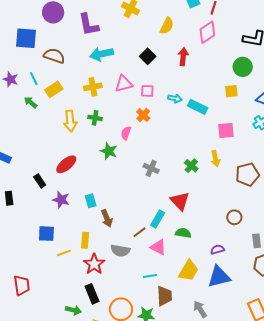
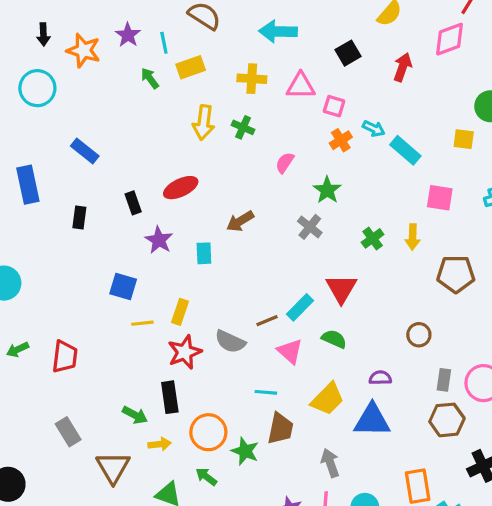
orange cross: (143, 115) -> (341, 140), moved
green star: (109, 151) -> (327, 190), moved
brown arrow: (107, 218) -> (240, 221), moved, turned 66

